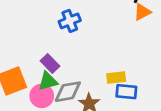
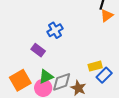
purple rectangle: (50, 64) -> (38, 50), moved
blue rectangle: (126, 92) -> (104, 75), turned -42

